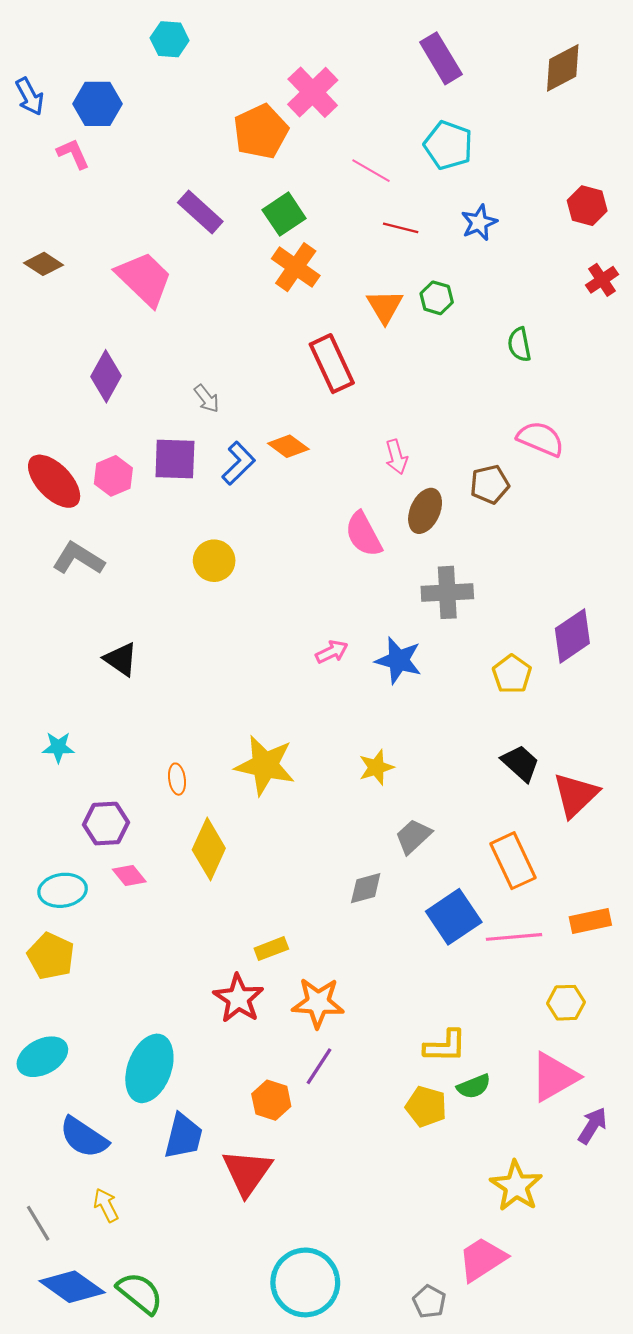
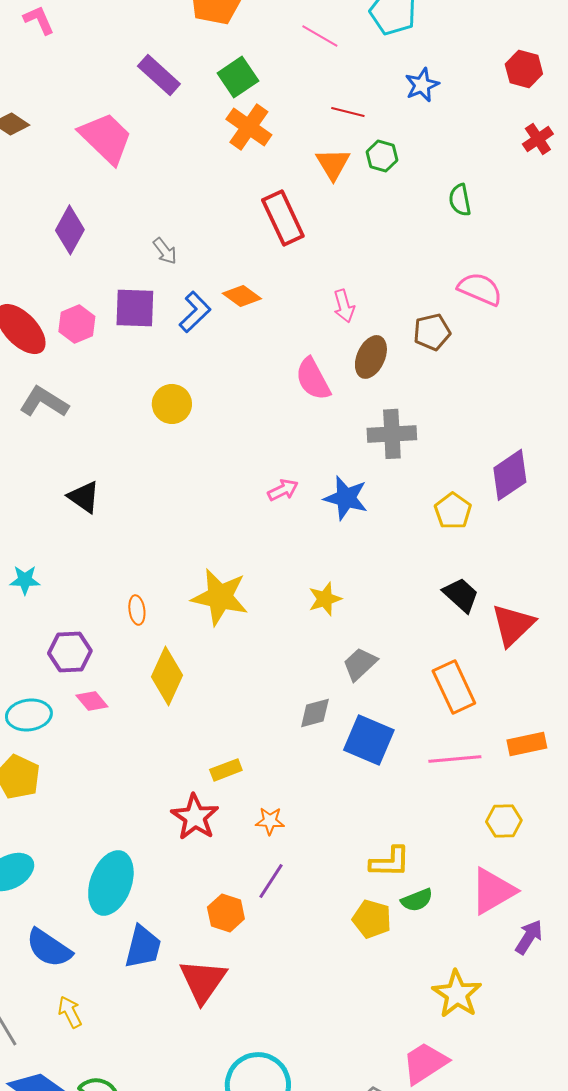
red line: (401, 228) -> (348, 112), moved
blue square: (454, 917) -> (369, 740), moved, turned -33
orange star: (318, 1003) -> (270, 821), size x0.6

